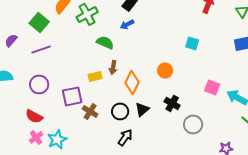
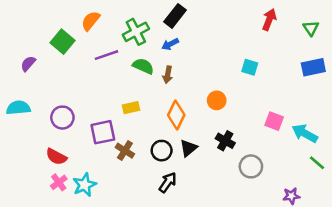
green cross: (87, 14) -> (136, 32), moved
purple line: (41, 49) -> (106, 55), moved
brown arrow: (113, 67) -> (168, 75), moved

